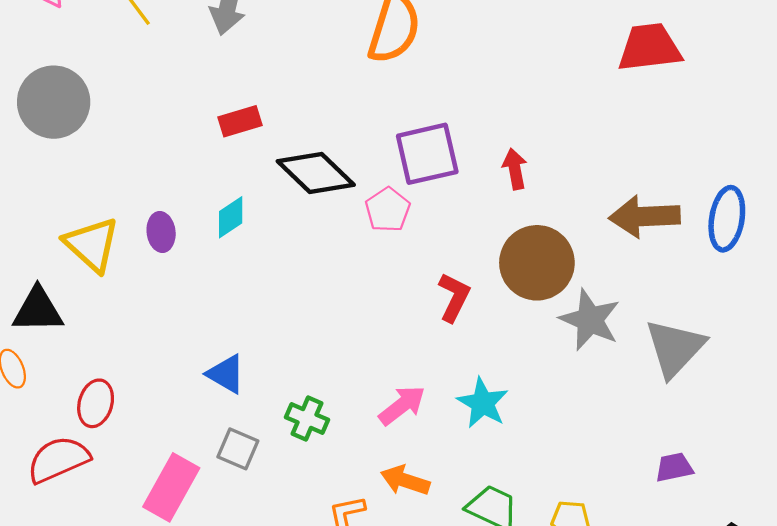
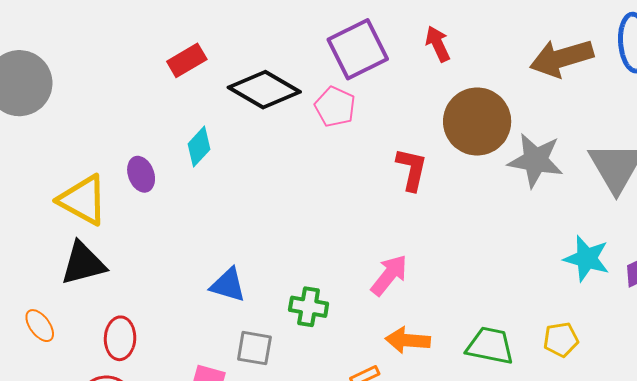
black triangle: (38, 310) -> (83, 263), moved
cyan star: (483, 403) -> (587, 259), moved

